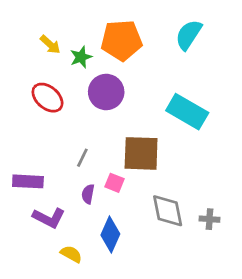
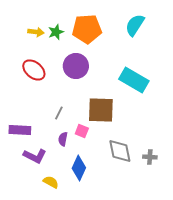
yellow arrow: (50, 45) -> (36, 32), turned -35
green star: (81, 57) -> (56, 32), moved

